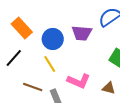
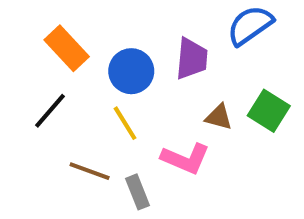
purple trapezoid: (82, 33) -> (192, 59), turned -90
brown triangle: (109, 88) -> (219, 117), moved

